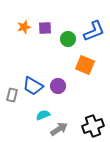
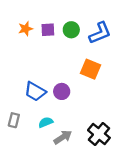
green circle: (68, 39) -> (71, 30), moved
gray rectangle: (12, 95) -> (14, 120), moved
black cross: (93, 126) -> (99, 134), turned -30

